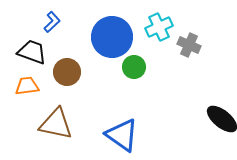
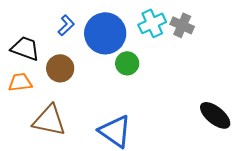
blue L-shape: (52, 22) -> (66, 25), moved
gray cross: (189, 45) -> (182, 25), moved

